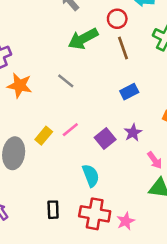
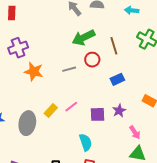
red circle: (117, 19) -> (92, 60), moved
gray line: (66, 81) -> (69, 69), turned -56
purple square: (105, 139) -> (98, 114), turned 35

